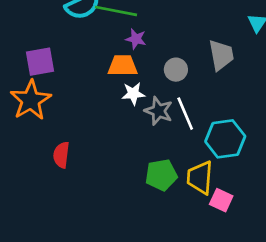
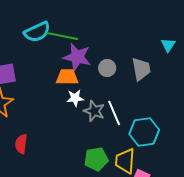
purple star: (136, 39) -> (77, 57), size x1.8
gray circle: (176, 70) -> (107, 68), moved

